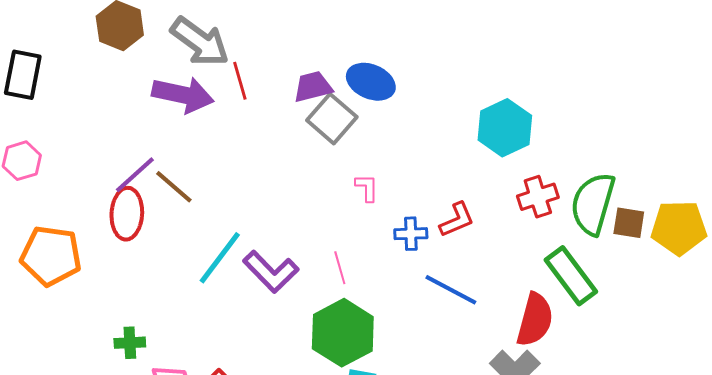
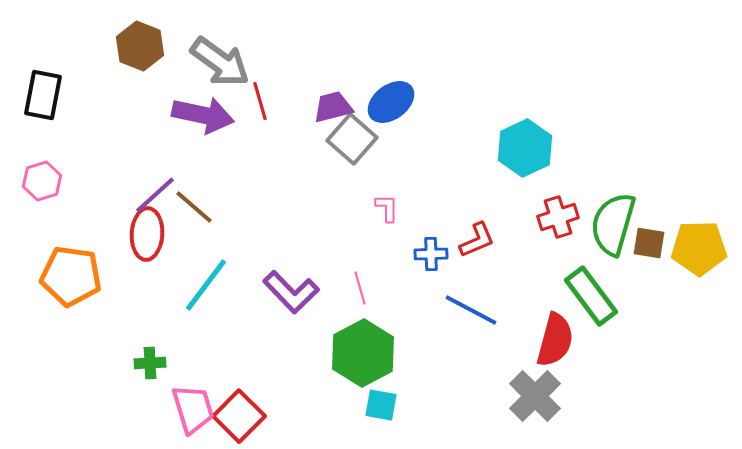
blue ellipse: (371, 82) -> (391, 102), turned -60
cyan line: (220, 258) -> (206, 285), moved

